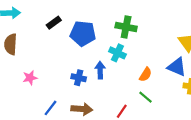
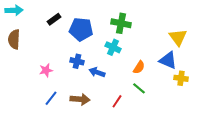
blue arrow: (100, 70) -> (97, 72), moved, turned -70
pink star: (30, 78) -> (46, 70), moved
blue cross: (79, 78) -> (77, 61), moved

